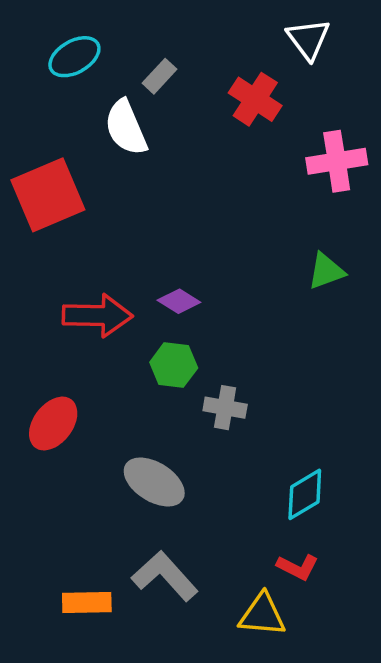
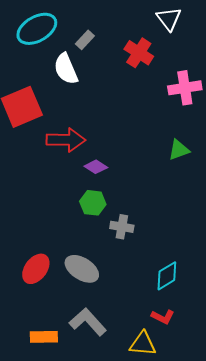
cyan ellipse: (74, 57) -> (37, 29), size x1.4
red arrow: (97, 315) -> (66, 140), moved
red ellipse: (53, 424) -> (36, 269), moved

